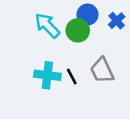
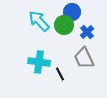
blue cross: (117, 21) -> (87, 32), moved
black line: (72, 77) -> (60, 74), moved

